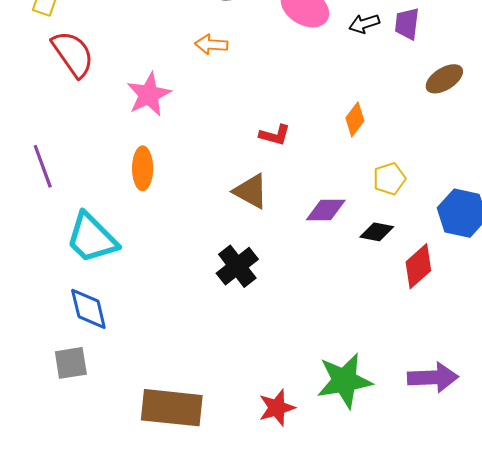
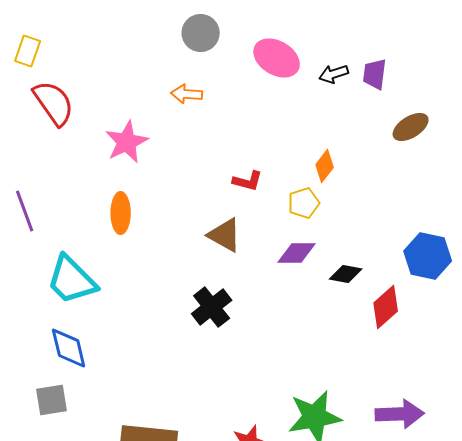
yellow pentagon: (389, 179) -> (304, 203), moved

